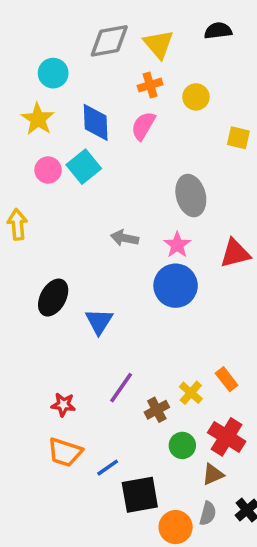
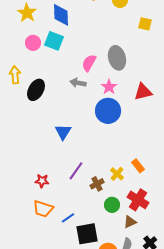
pink semicircle: (143, 126) -> (89, 63), moved
cyan square: (84, 167) -> (54, 41), turned -30
black ellipse: (53, 298) -> (36, 90), moved

